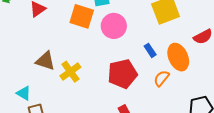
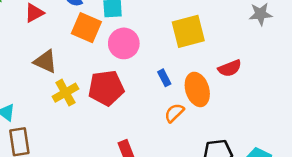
brown triangle: (45, 61) -> (45, 61), moved
red pentagon: (122, 74) -> (106, 88), moved

